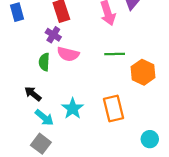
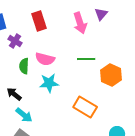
purple cross: (53, 35) -> (15, 41), moved
cyan star: (73, 109) -> (49, 83), moved, turned 30
orange rectangle: (113, 109) -> (85, 107), turned -45

